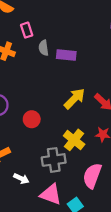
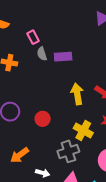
pink rectangle: (27, 30) -> (33, 37), moved
yellow arrow: (74, 99) -> (77, 94), turned -45

